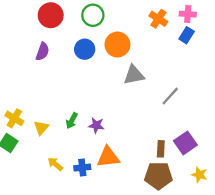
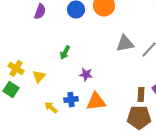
gray triangle: (134, 75) -> (125, 43), moved
green arrow: (72, 121) -> (65, 52), moved
blue cross: (82, 168) -> (71, 99), moved

